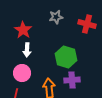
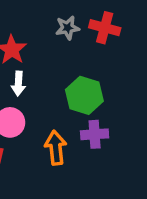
red cross: (87, 24) -> (105, 28), moved

